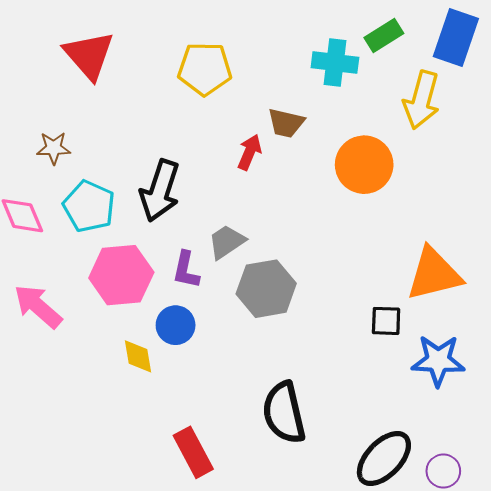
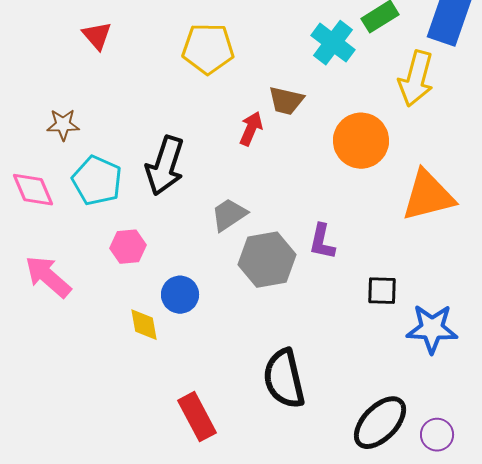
red triangle: (89, 55) -> (97, 36), size x0.6
cyan cross: (335, 63) -> (333, 43), turned 30
purple L-shape: (186, 270) -> (322, 242), moved
orange triangle: (434, 274) -> (428, 196), moved
pink hexagon: (121, 275) -> (128, 247), size x0.6

